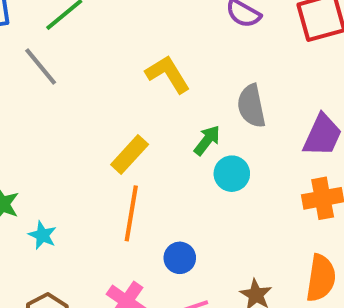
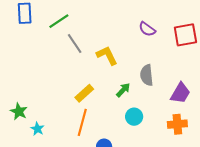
gray line: (41, 66) -> (75, 44), moved
cyan circle: (232, 174) -> (134, 117), moved

